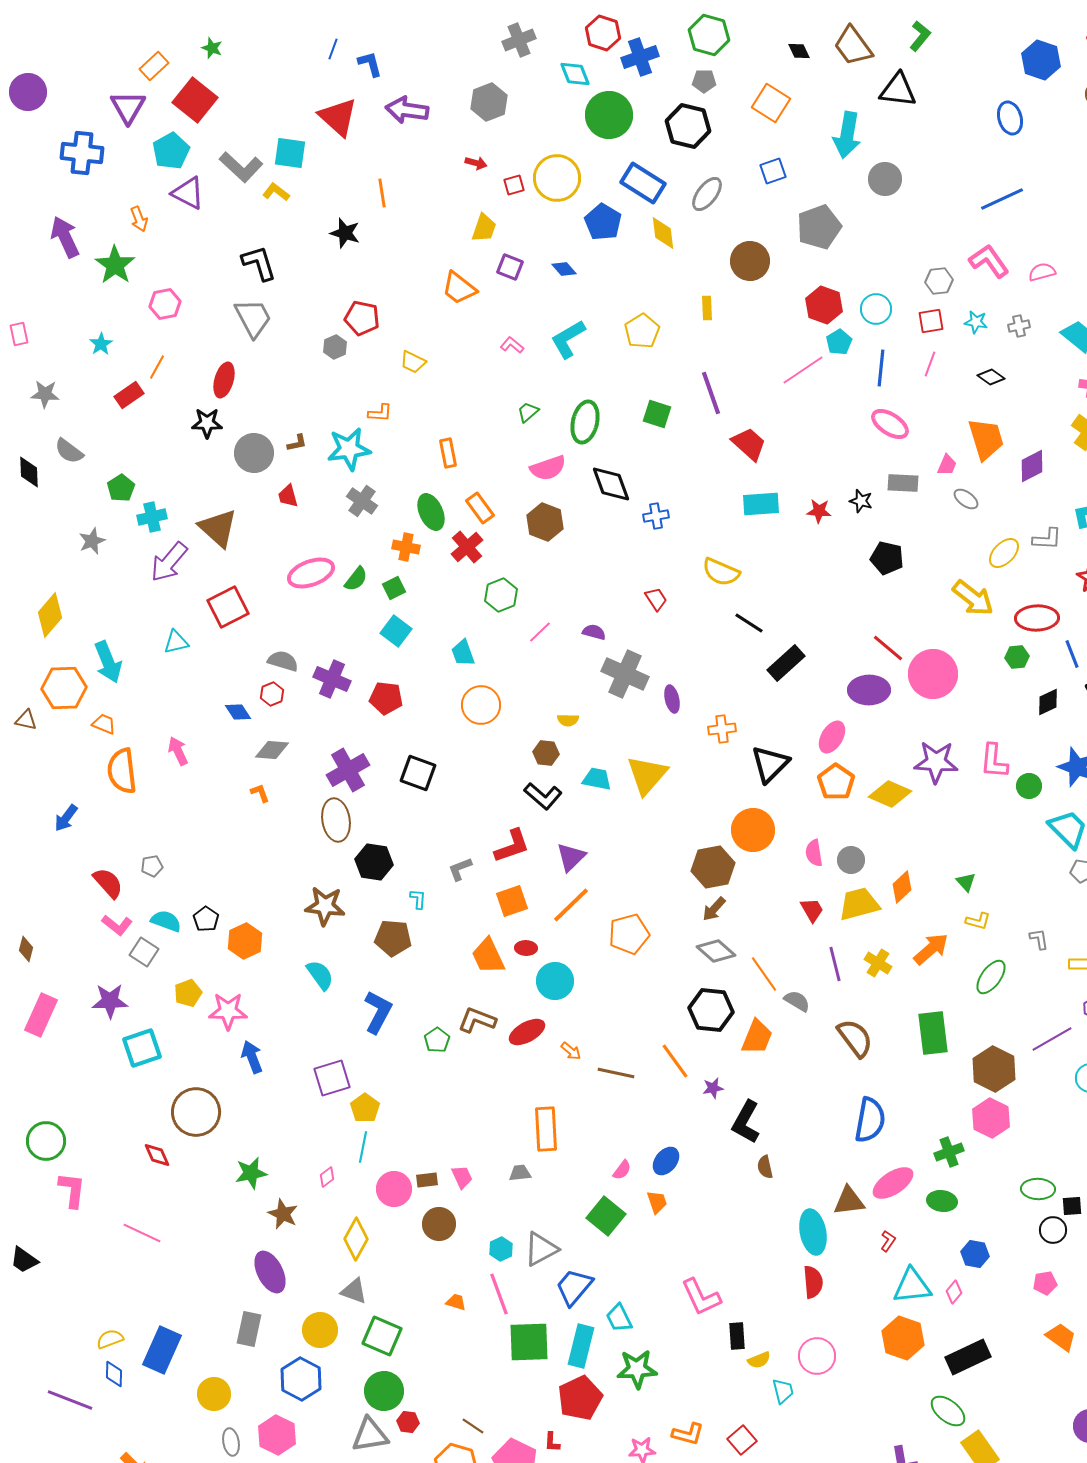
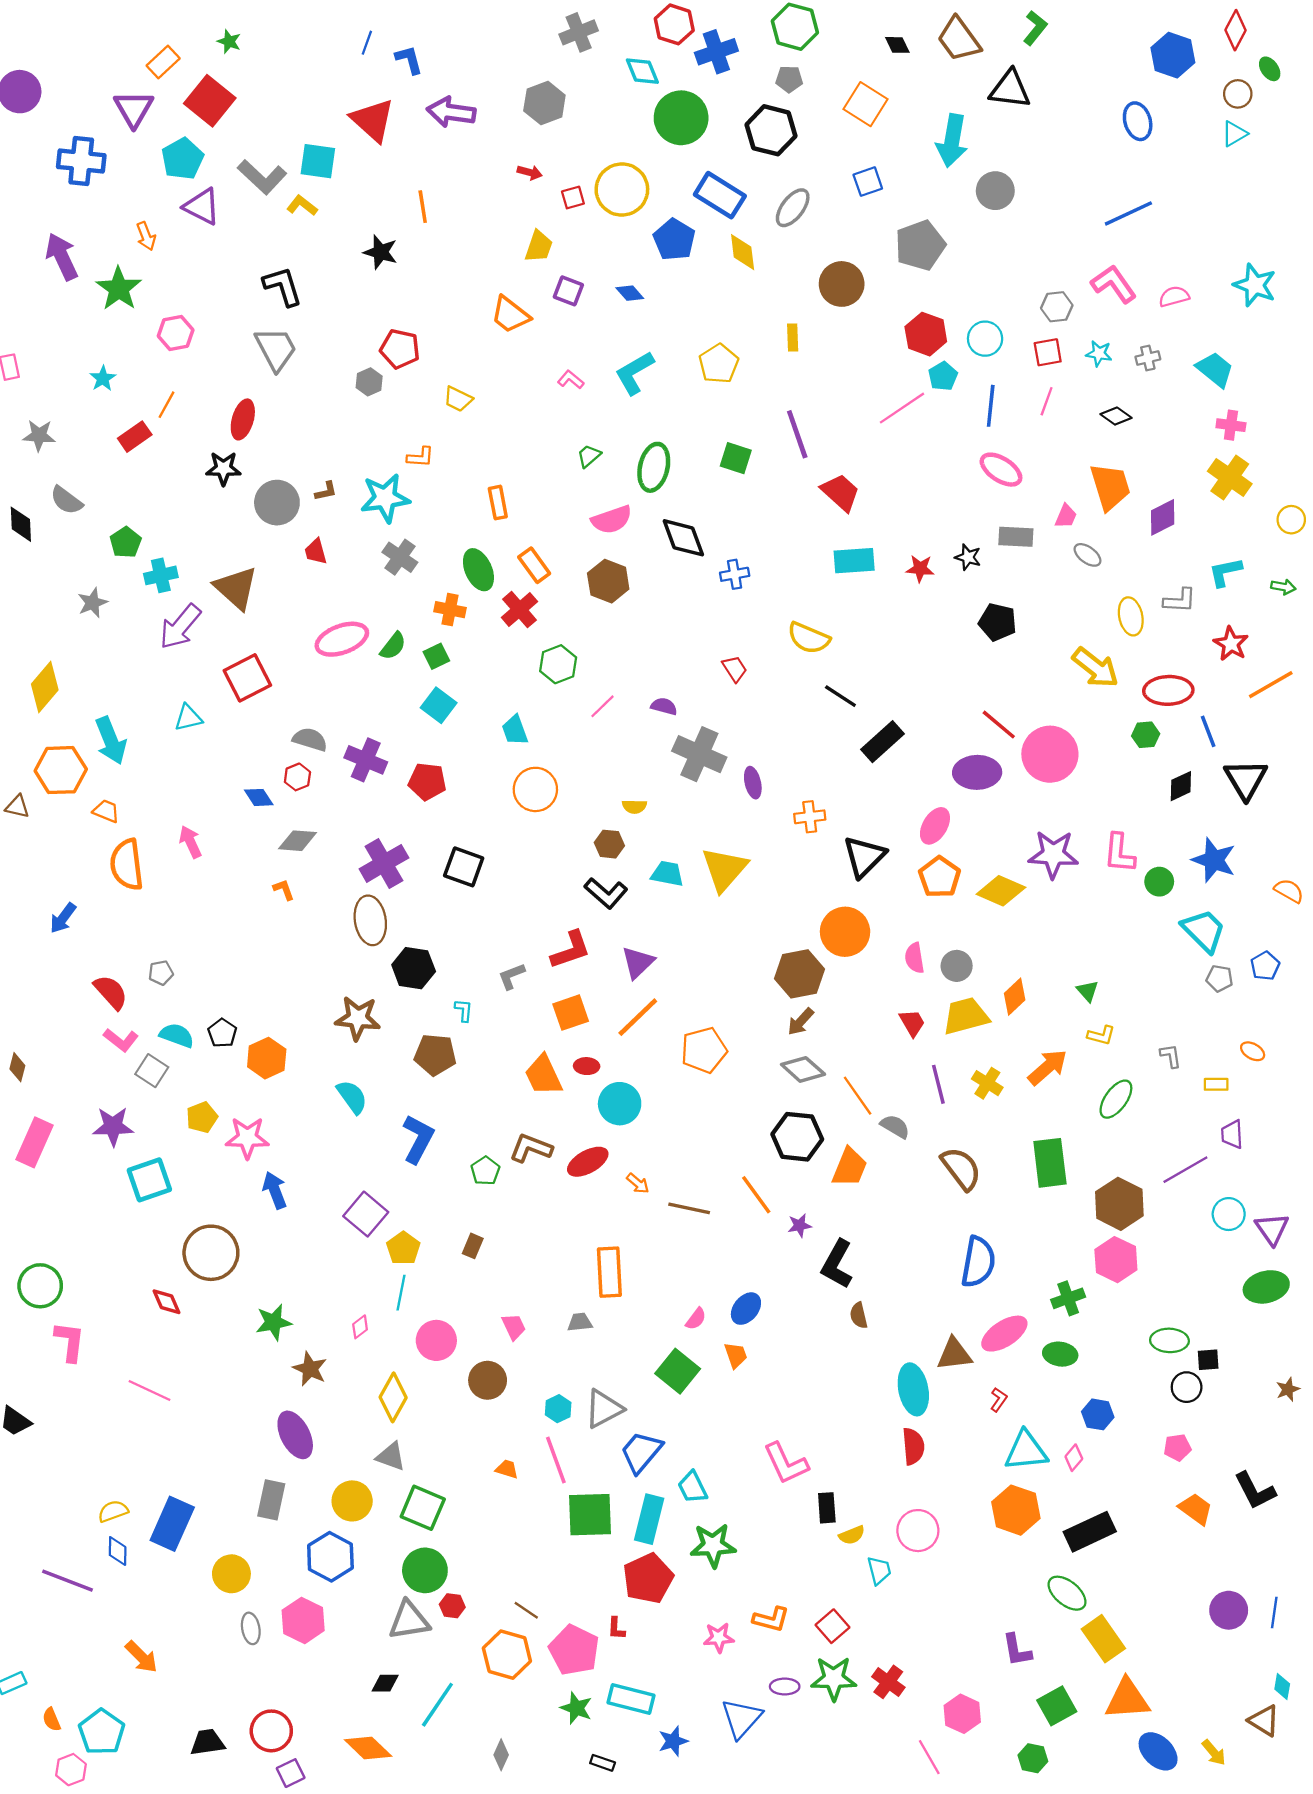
yellow ellipse: (1004, 553) -> (1131, 616), turned -56
purple square: (332, 1078) -> (366, 1214), turned -33
brown rectangle: (427, 1180) -> (473, 1246), moved, turned -60

